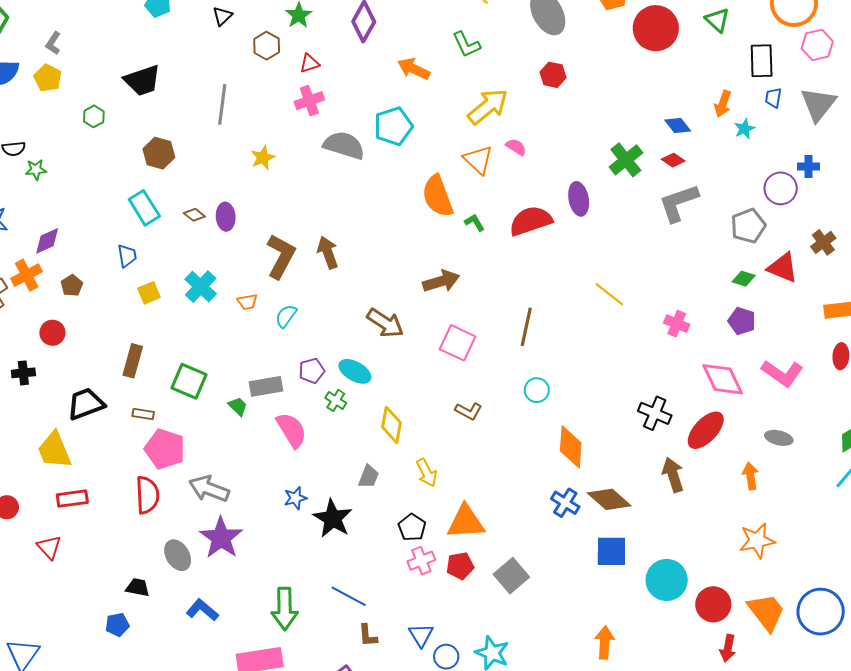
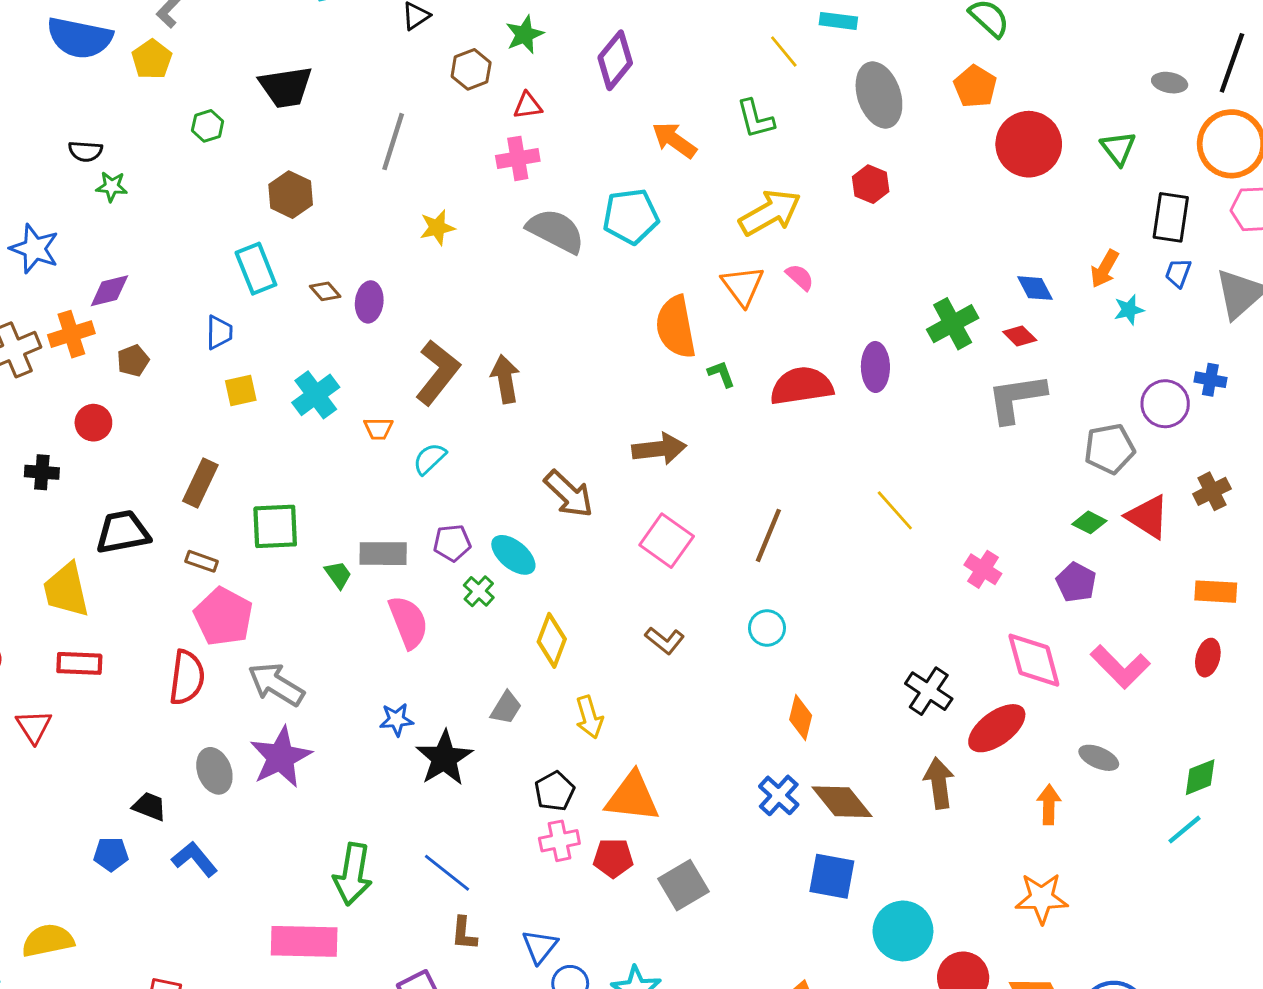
green square: (189, 381) -> (275, 526), turned -36
orange diamond: (571, 447) -> (801, 717), size x0.7
blue L-shape: (202, 610) -> (195, 859), moved

